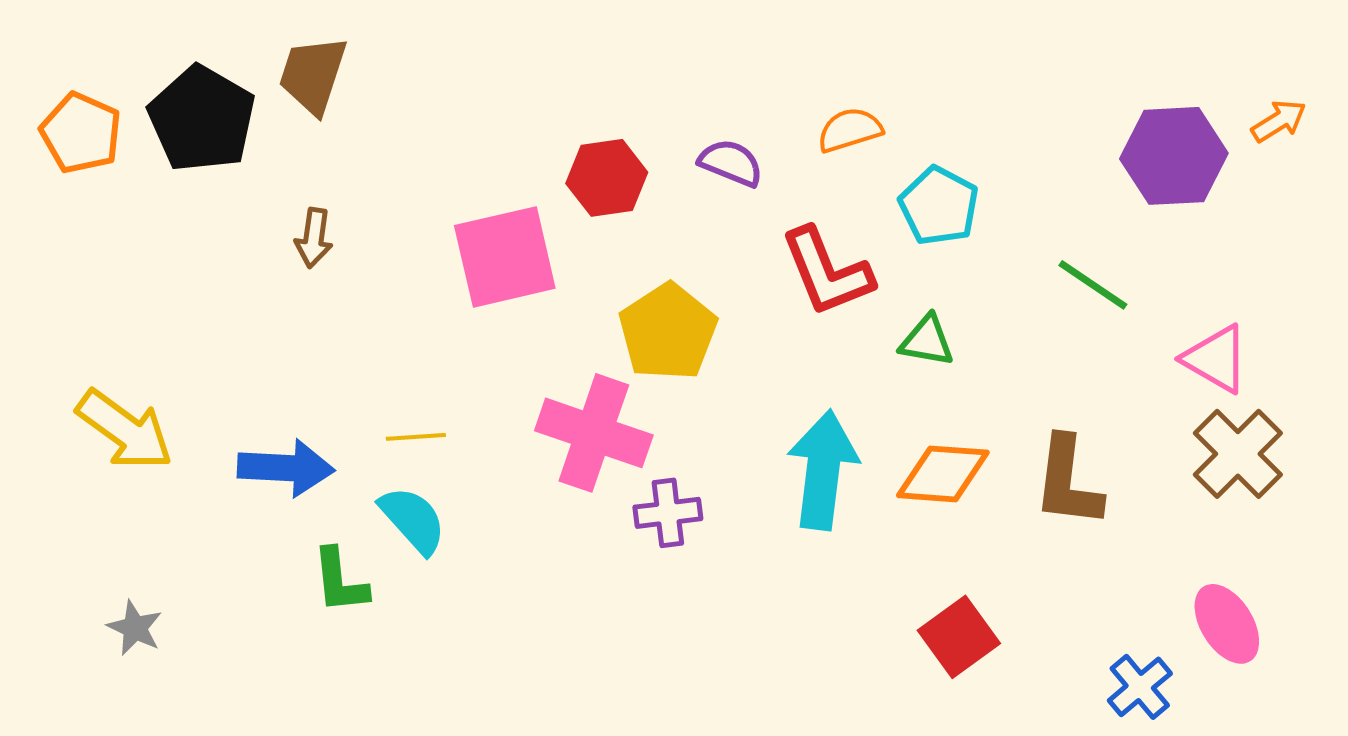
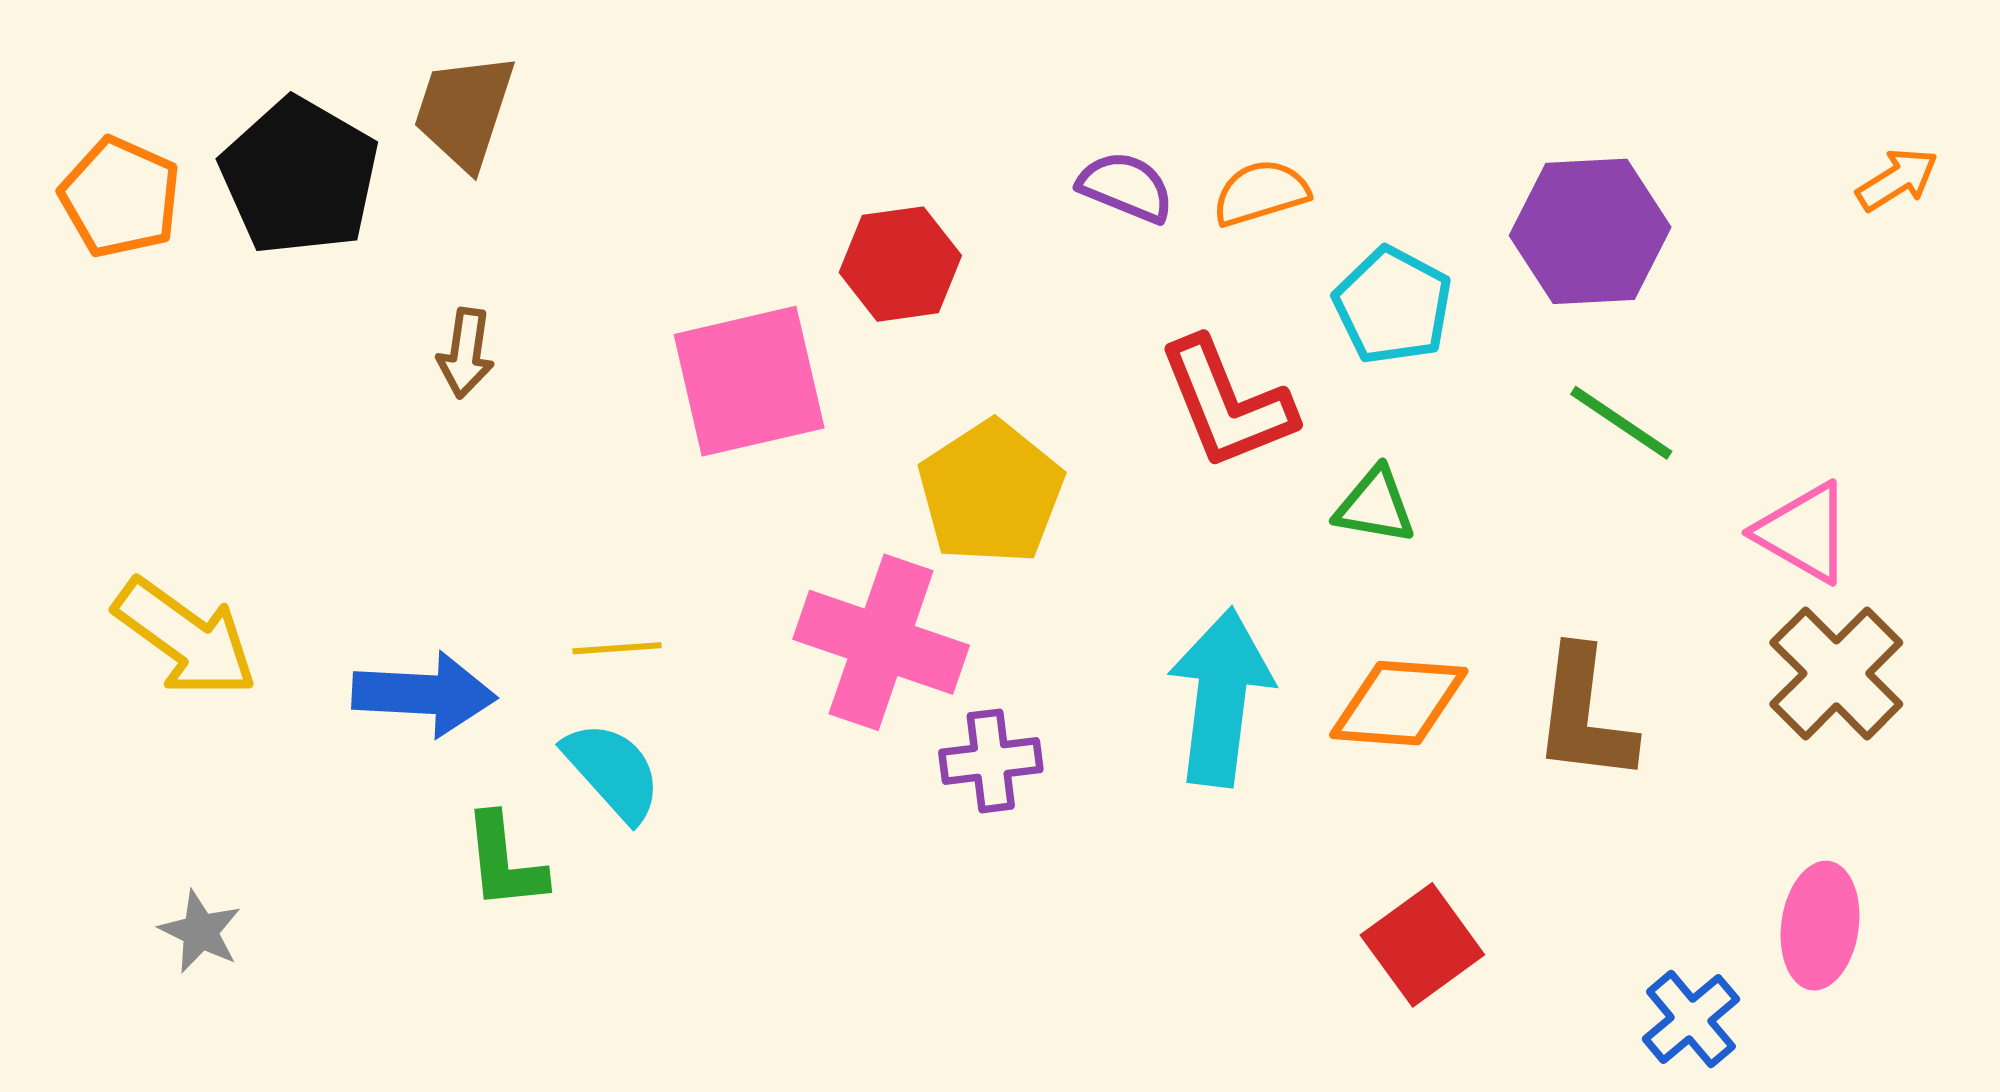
purple hexagon: (1174, 156) -> (1590, 231), moved
purple semicircle: (731, 163) -> (1126, 187), moved
pink ellipse: (1227, 624) -> (1820, 926), turned 40

